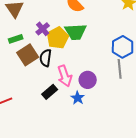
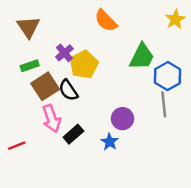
green trapezoid: (76, 32) -> (142, 57), moved, turned -60
black semicircle: (46, 58) -> (68, 90), turned -42
pink arrow: (65, 76) -> (52, 119), moved

